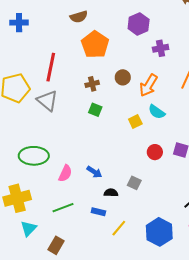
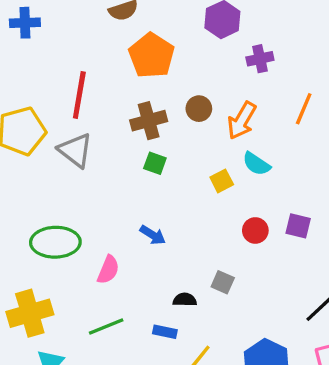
brown cross: (92, 84) -> (149, 121), size x1.5
blue arrow: (94, 172) -> (153, 235), moved

